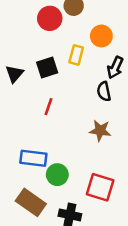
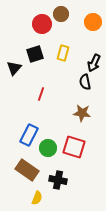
orange circle: (101, 36) -> (93, 22), moved
black square: (47, 68) -> (35, 54), moved
blue rectangle: (33, 158) -> (29, 135), turned -70
red square: (100, 187) -> (74, 147), moved

